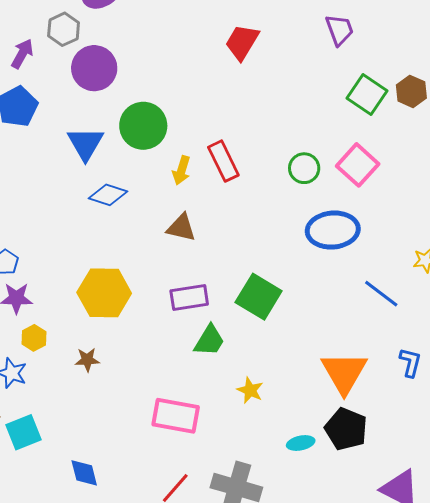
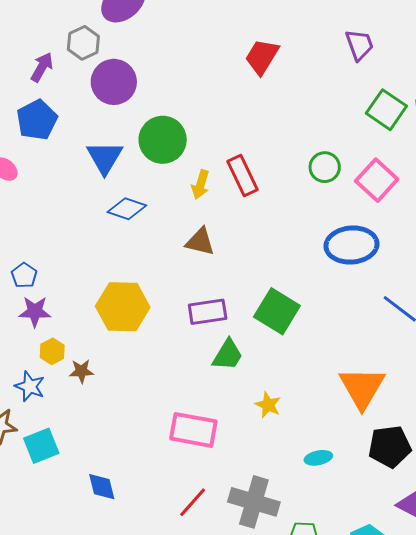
green circle: (304, 168) -> (325, 167), moved
brown star: (87, 360) -> (81, 371), moved
black pentagon: (346, 429) -> (390, 447), moved, turned -30

